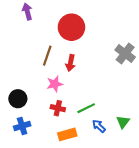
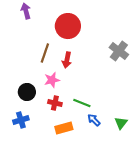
black circle: (18, 99) -> (27, 92), moved
green line: (86, 108) -> (82, 103), turned 48
green triangle: (123, 122) -> (121, 123), moved

